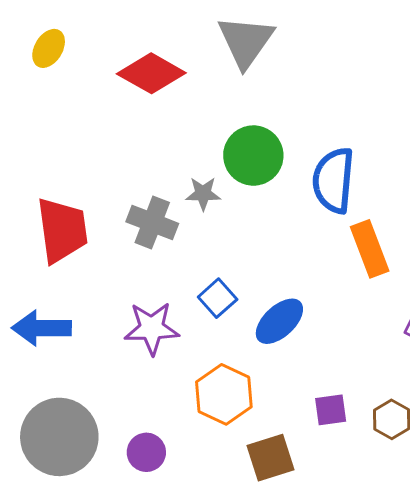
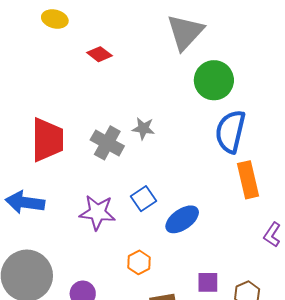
yellow ellipse: (49, 48) -> (55, 19), turned 65
red diamond: (151, 73) -> (99, 54), moved, size x0.6
green circle: (253, 156) -> (214, 80), moved
orange hexagon: (224, 394) -> (139, 262), size x0.6

